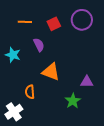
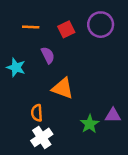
purple triangle: (87, 82) -> (113, 115), moved
white cross: (14, 112) -> (42, 137), moved

